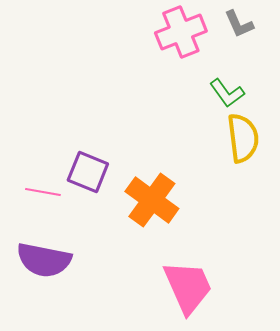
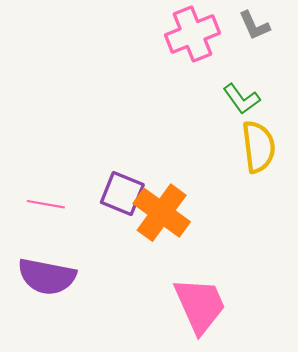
purple square: (88, 172) -> (122, 194), moved

